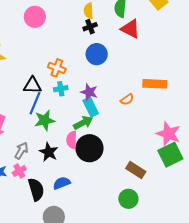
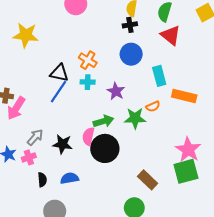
cyan rectangle: (91, 107) -> (159, 76), moved
green star: (45, 120) -> (135, 118), moved
black star: (49, 152) -> (63, 144), turned -30
black semicircle: (36, 189) -> (42, 180), size x0.6

